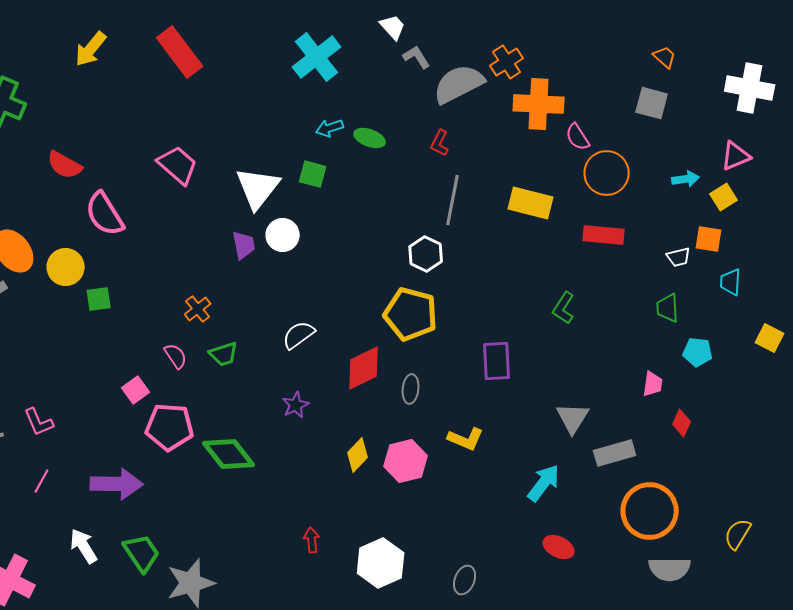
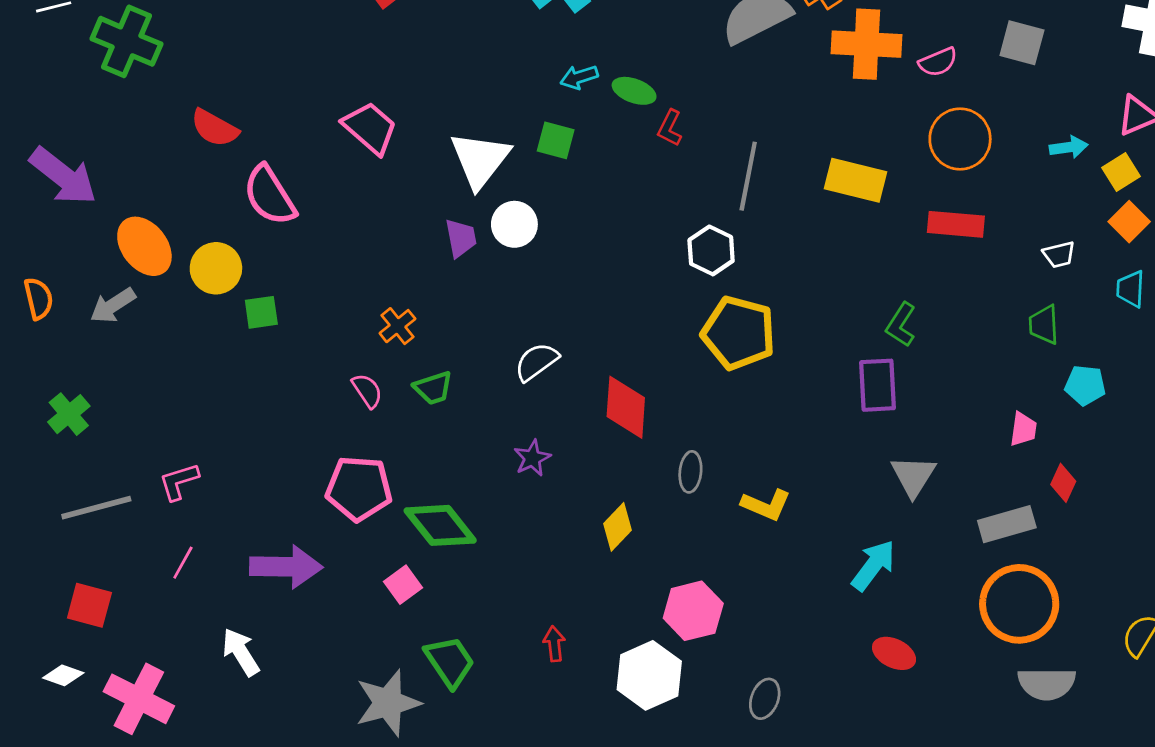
pink semicircle: (578, 137) -> (938, 62), moved, turned -80
red L-shape: (440, 143) -> (670, 128), moved
orange square: (709, 239) -> (1129, 222), moved, turned 36
yellow pentagon: (411, 314) -> (739, 333), moved
purple rectangle: (497, 361) -> (878, 385), moved
red diamond: (364, 368) -> (626, 407), turned -60
gray ellipse: (411, 389) -> (690, 472), moved
pink square: (136, 390) -> (403, 585), moved
pink L-shape: (39, 422) -> (179, 481), turned 96
gray rectangle: (615, 453) -> (1007, 524), moved
pink hexagon: (406, 461) -> (693, 611), moved
green trapezoid: (142, 553) -> (450, 662), moved

